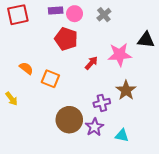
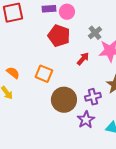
gray cross: (104, 15) -> (95, 33), moved
orange semicircle: (26, 68) -> (13, 73), moved
brown circle: (69, 120) -> (64, 100), moved

